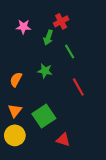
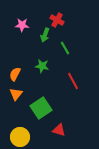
red cross: (61, 21) -> (57, 20), turned -32
orange triangle: (15, 111) -> (16, 94), moved
yellow circle: (15, 135) -> (20, 137), moved

